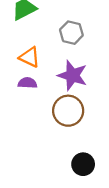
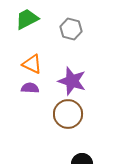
gray hexagon: (71, 33) -> (71, 29), moved

